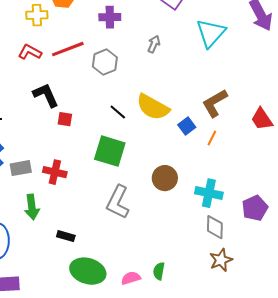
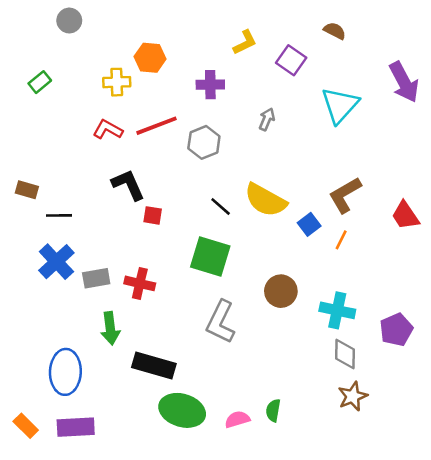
black rectangle: (66, 236) -> (154, 366), size x1.8

